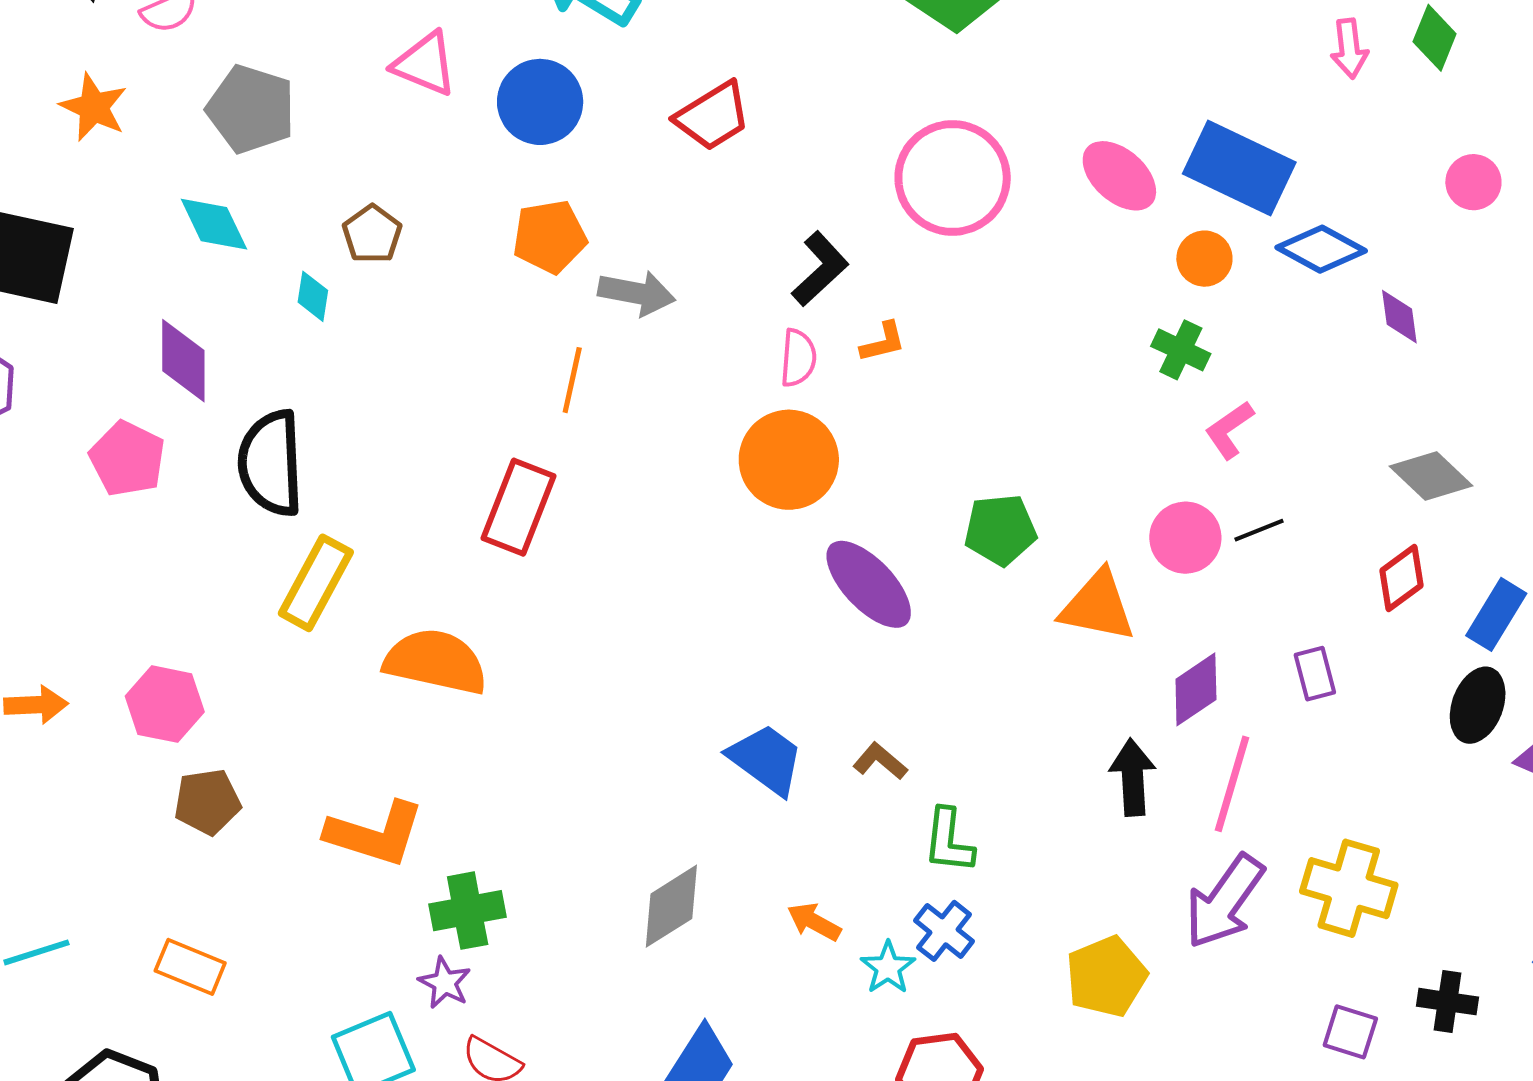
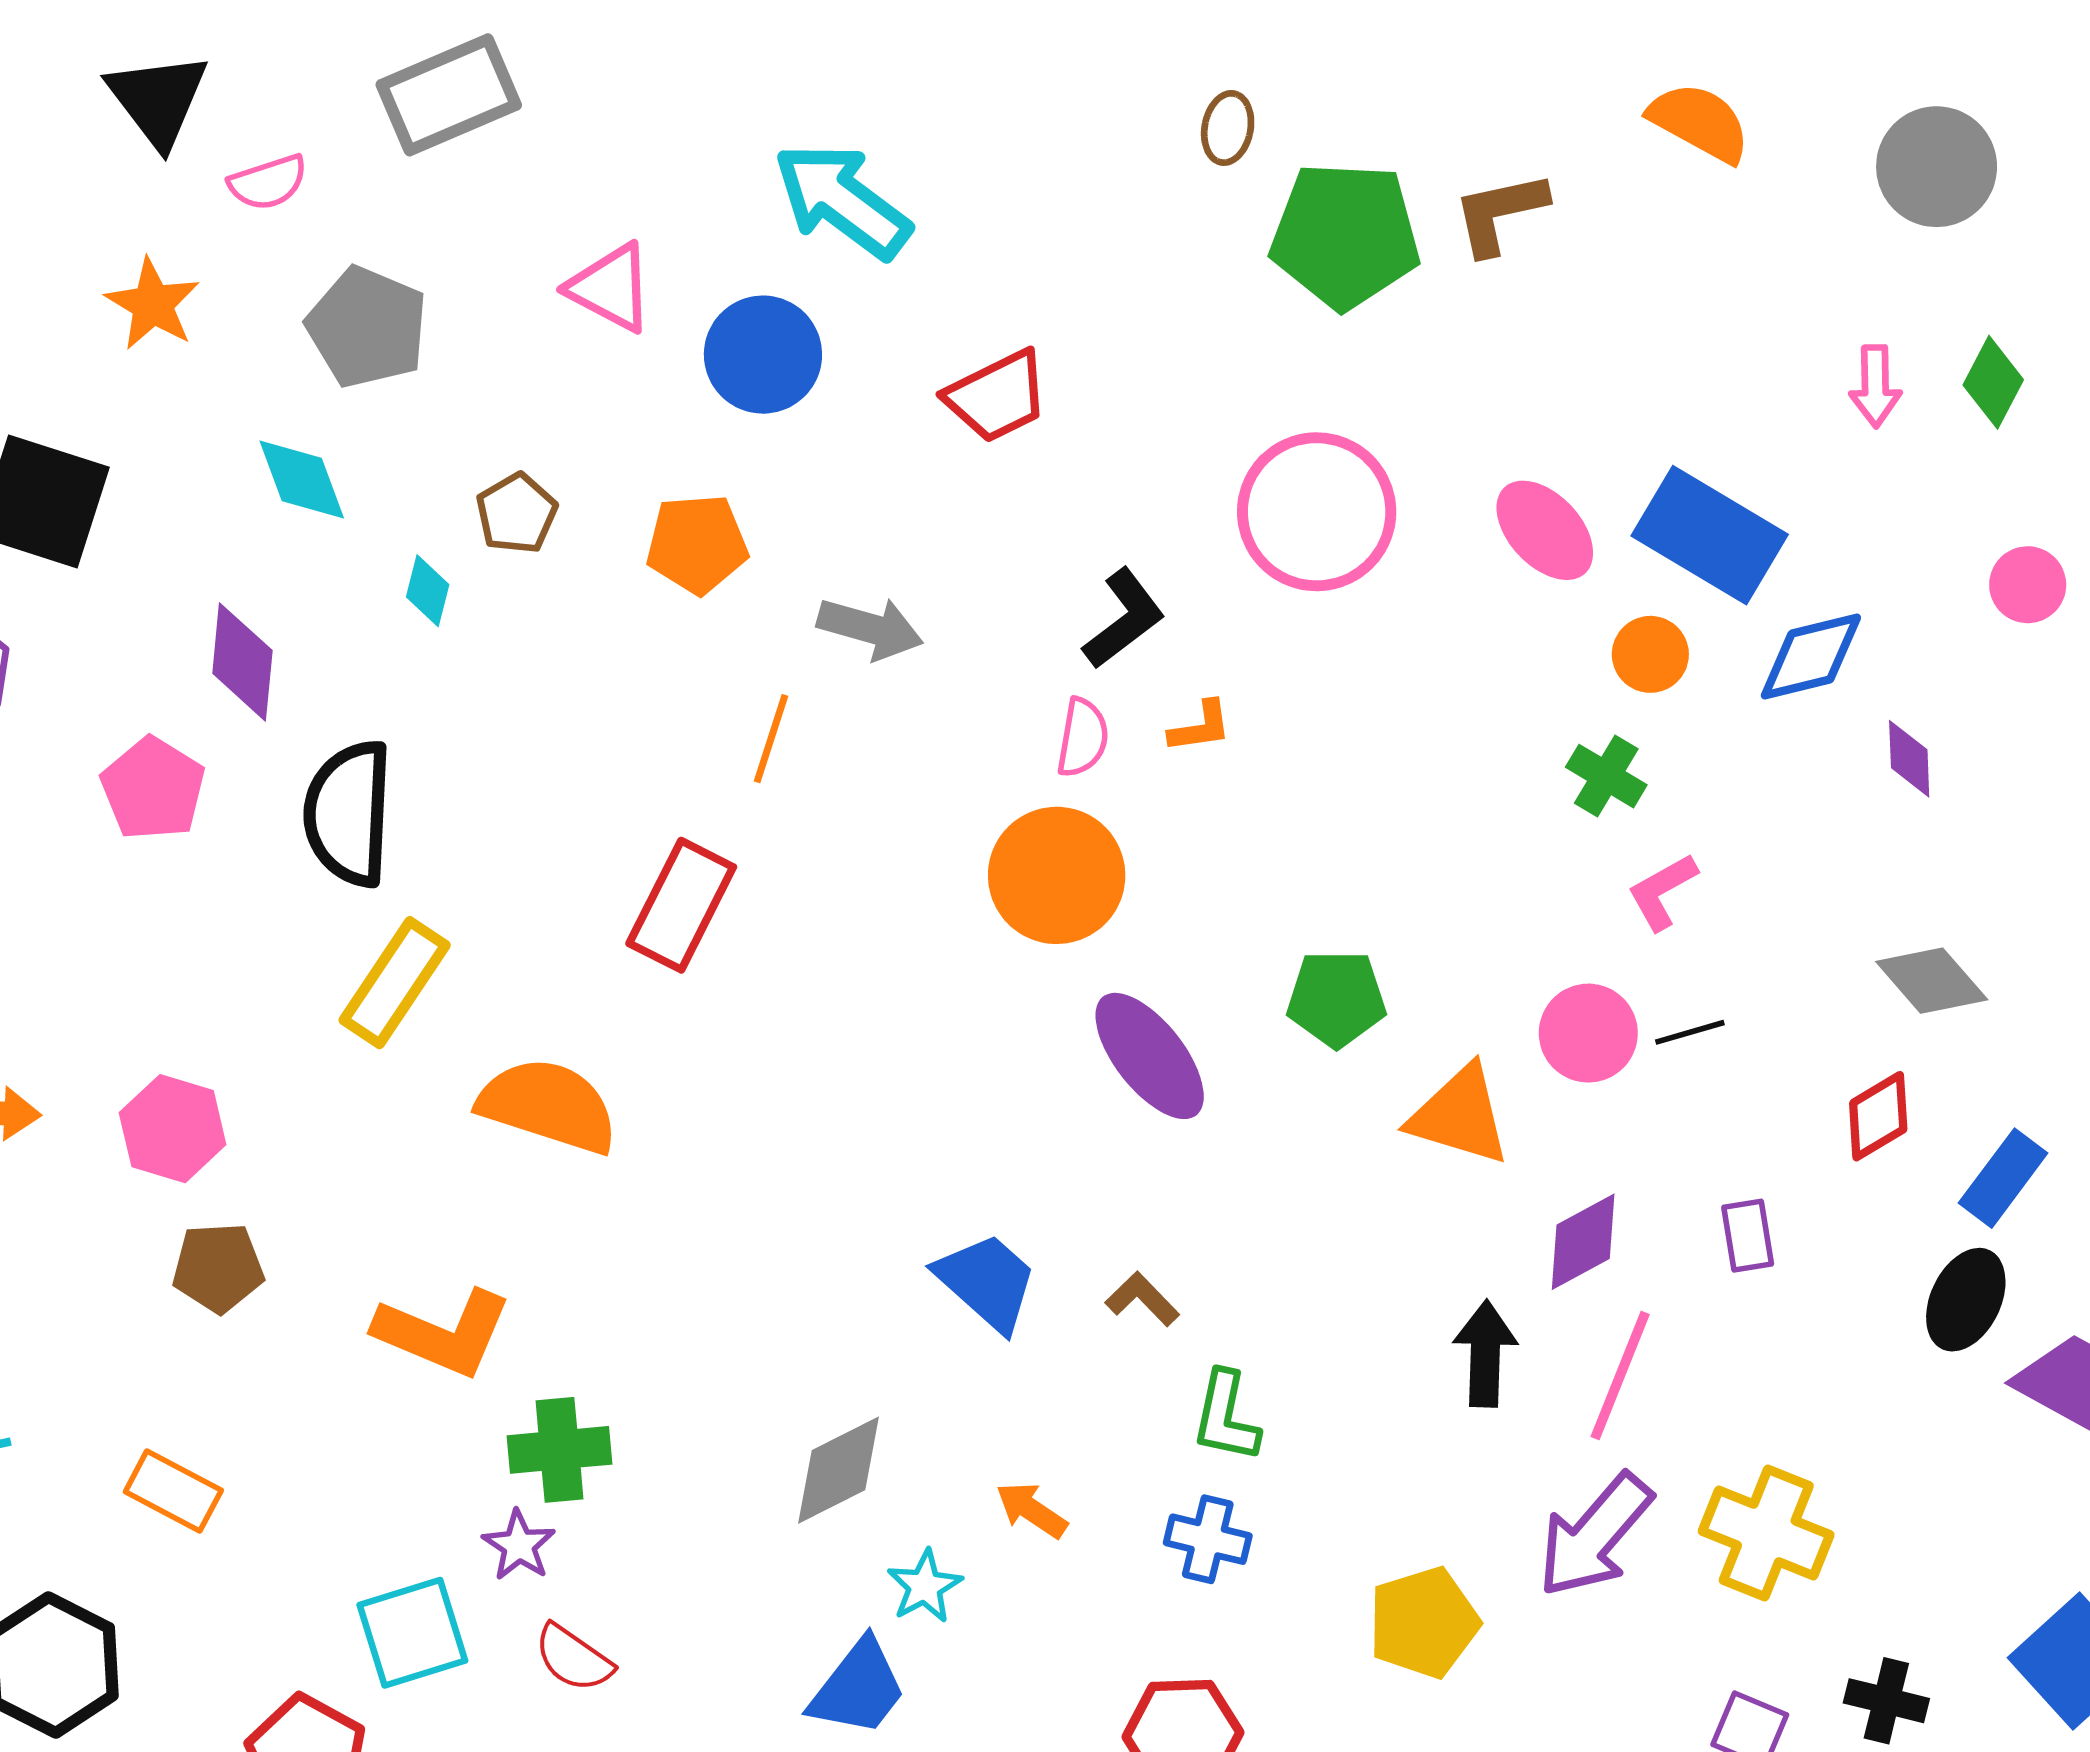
orange pentagon: (550, 237) -> (697, 544), moved
blue diamond: (1321, 249) -> (1811, 656), turned -48
blue cross: (944, 931) -> (1208, 1539), turned -30
cyan star: (888, 968) -> (925, 1586), moved

